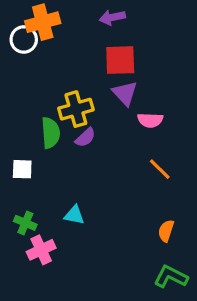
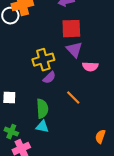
green semicircle: (51, 133) -> (42, 109), moved
orange line: (160, 169) -> (73, 98), moved

